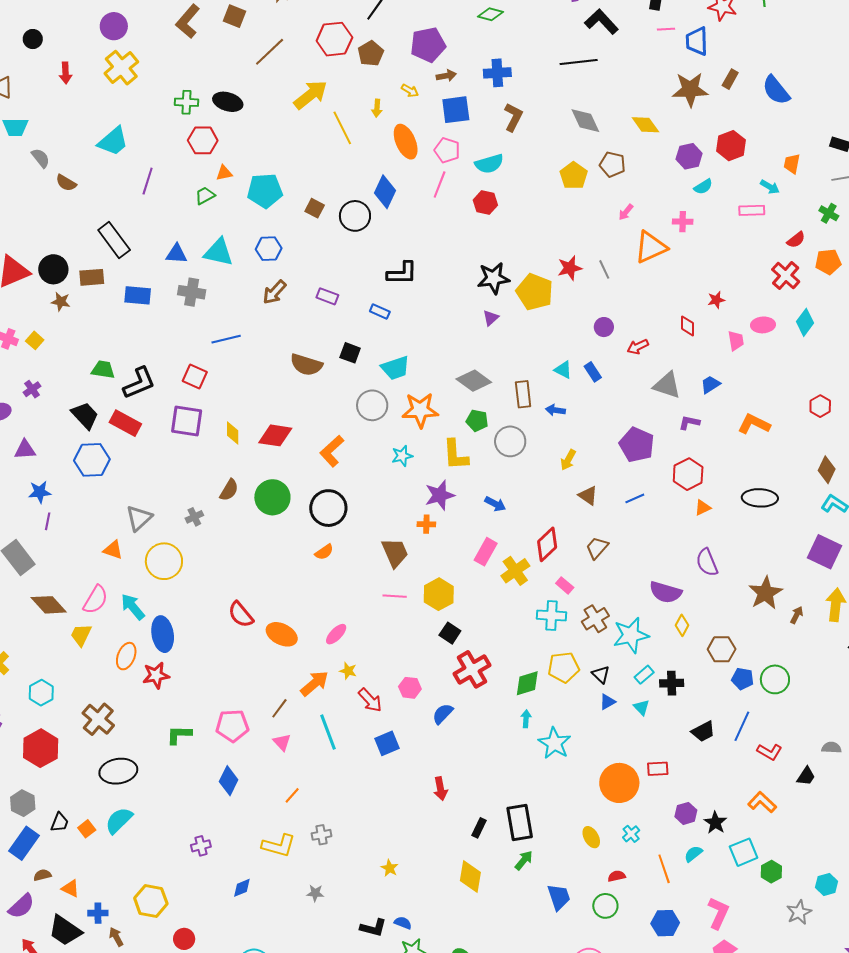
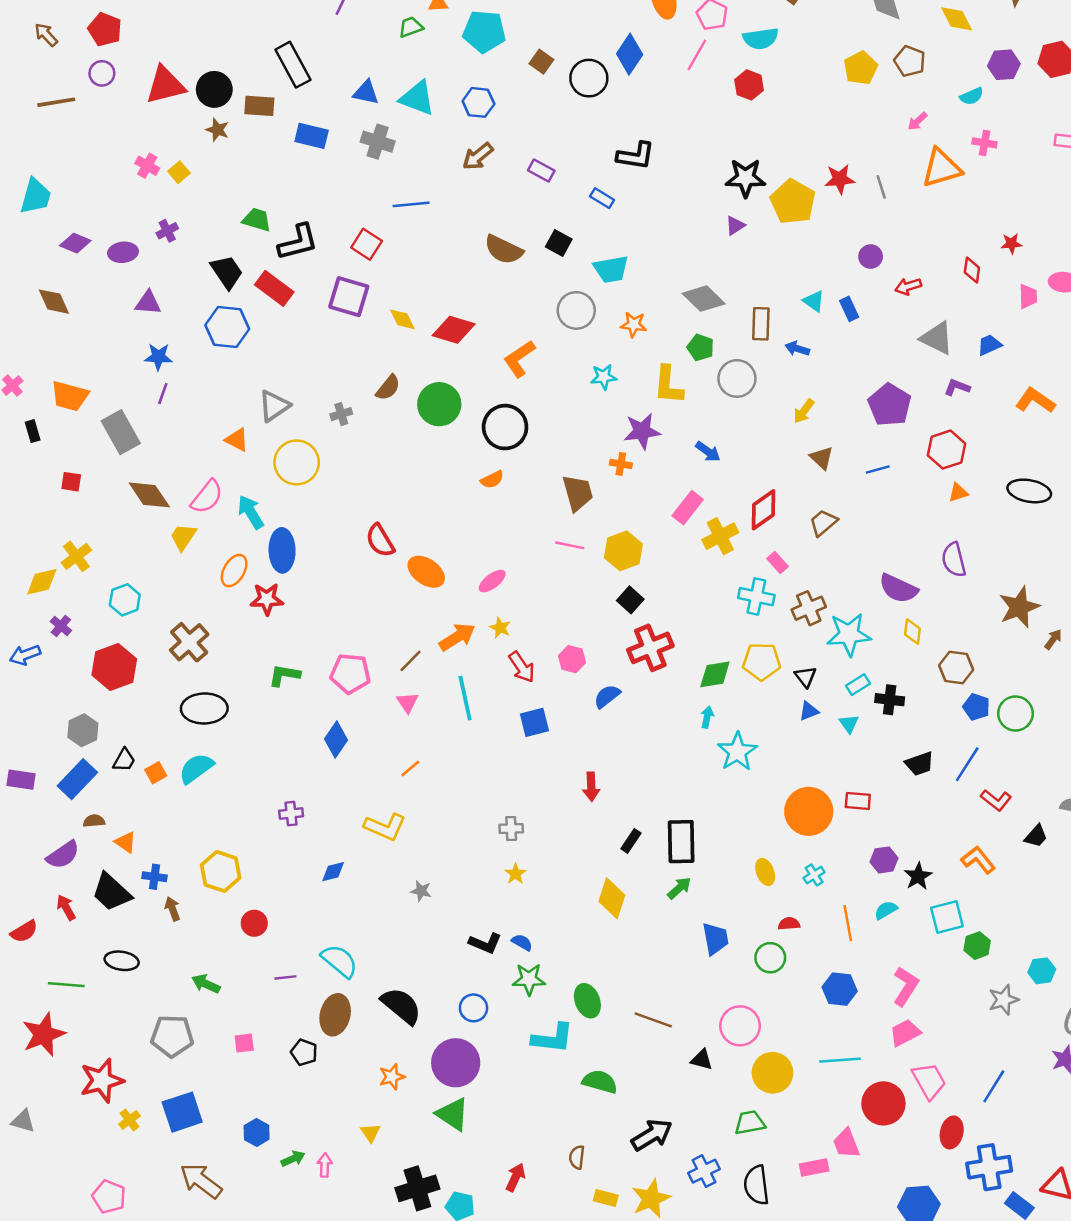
cyan semicircle: (703, 187) -> (972, 96), moved
orange star: (420, 410) -> (634, 325), size x0.6
yellow diamond: (233, 433) -> (402, 319), turned -35
yellow diamond: (682, 625) -> (912, 631), turned -30
gray cross: (322, 835) -> (511, 828), moved

